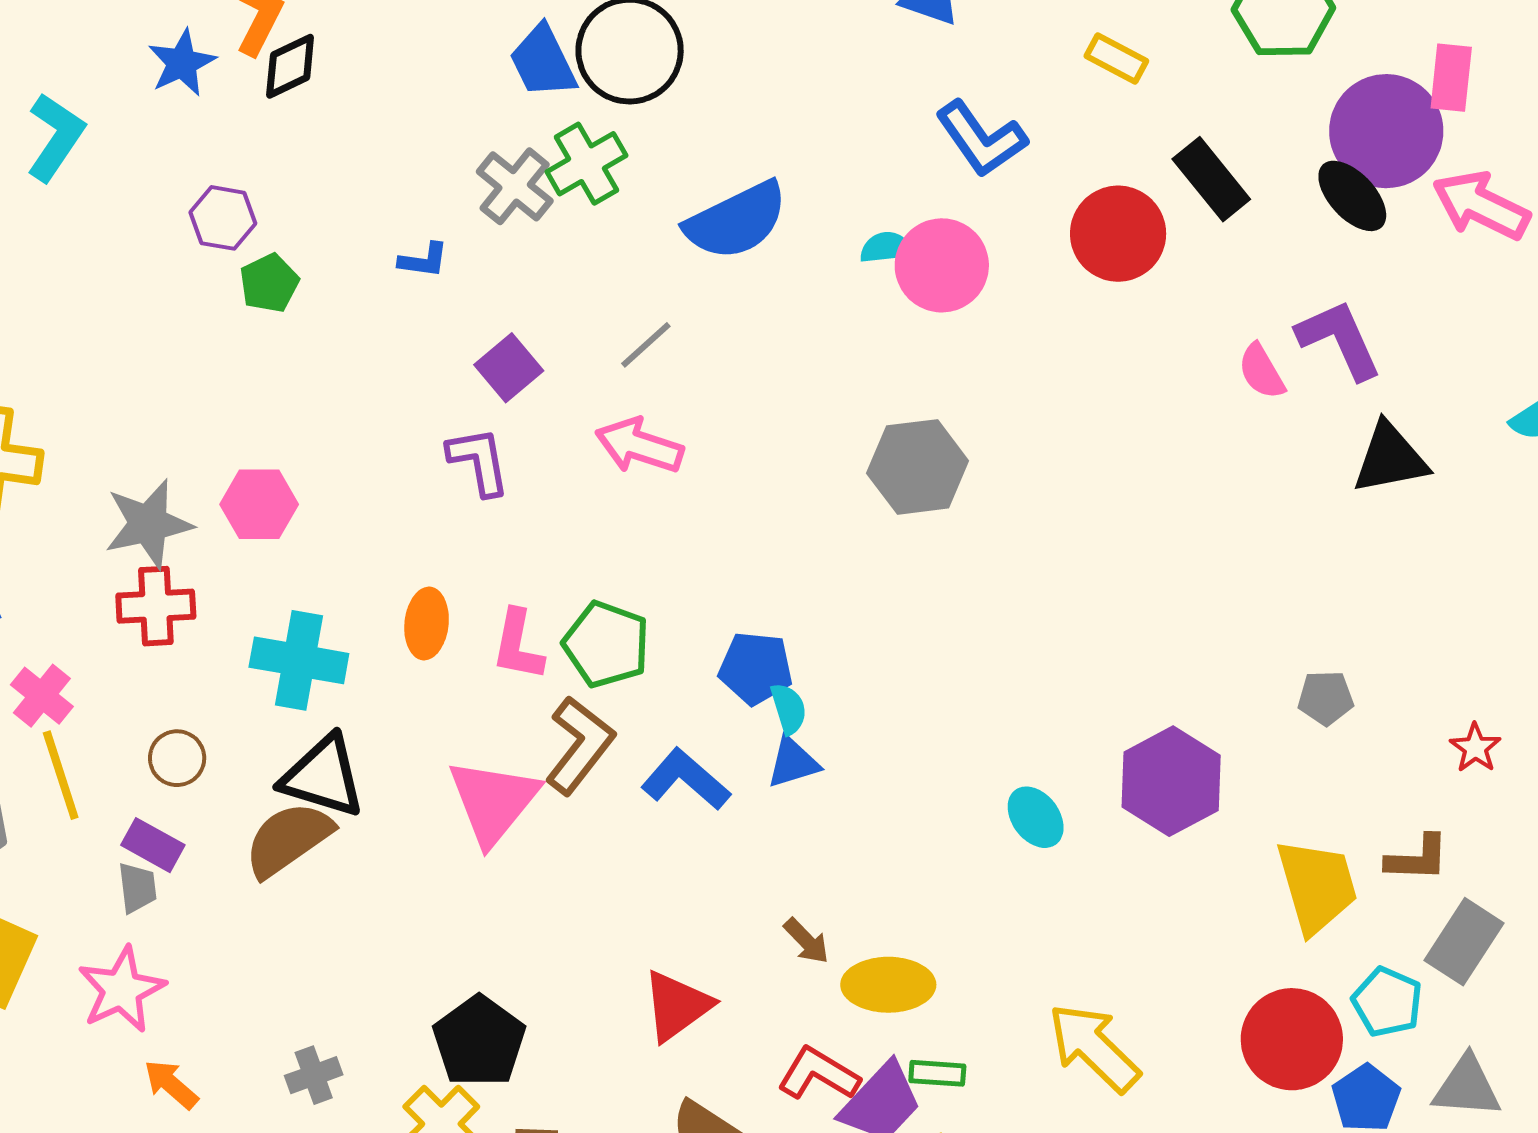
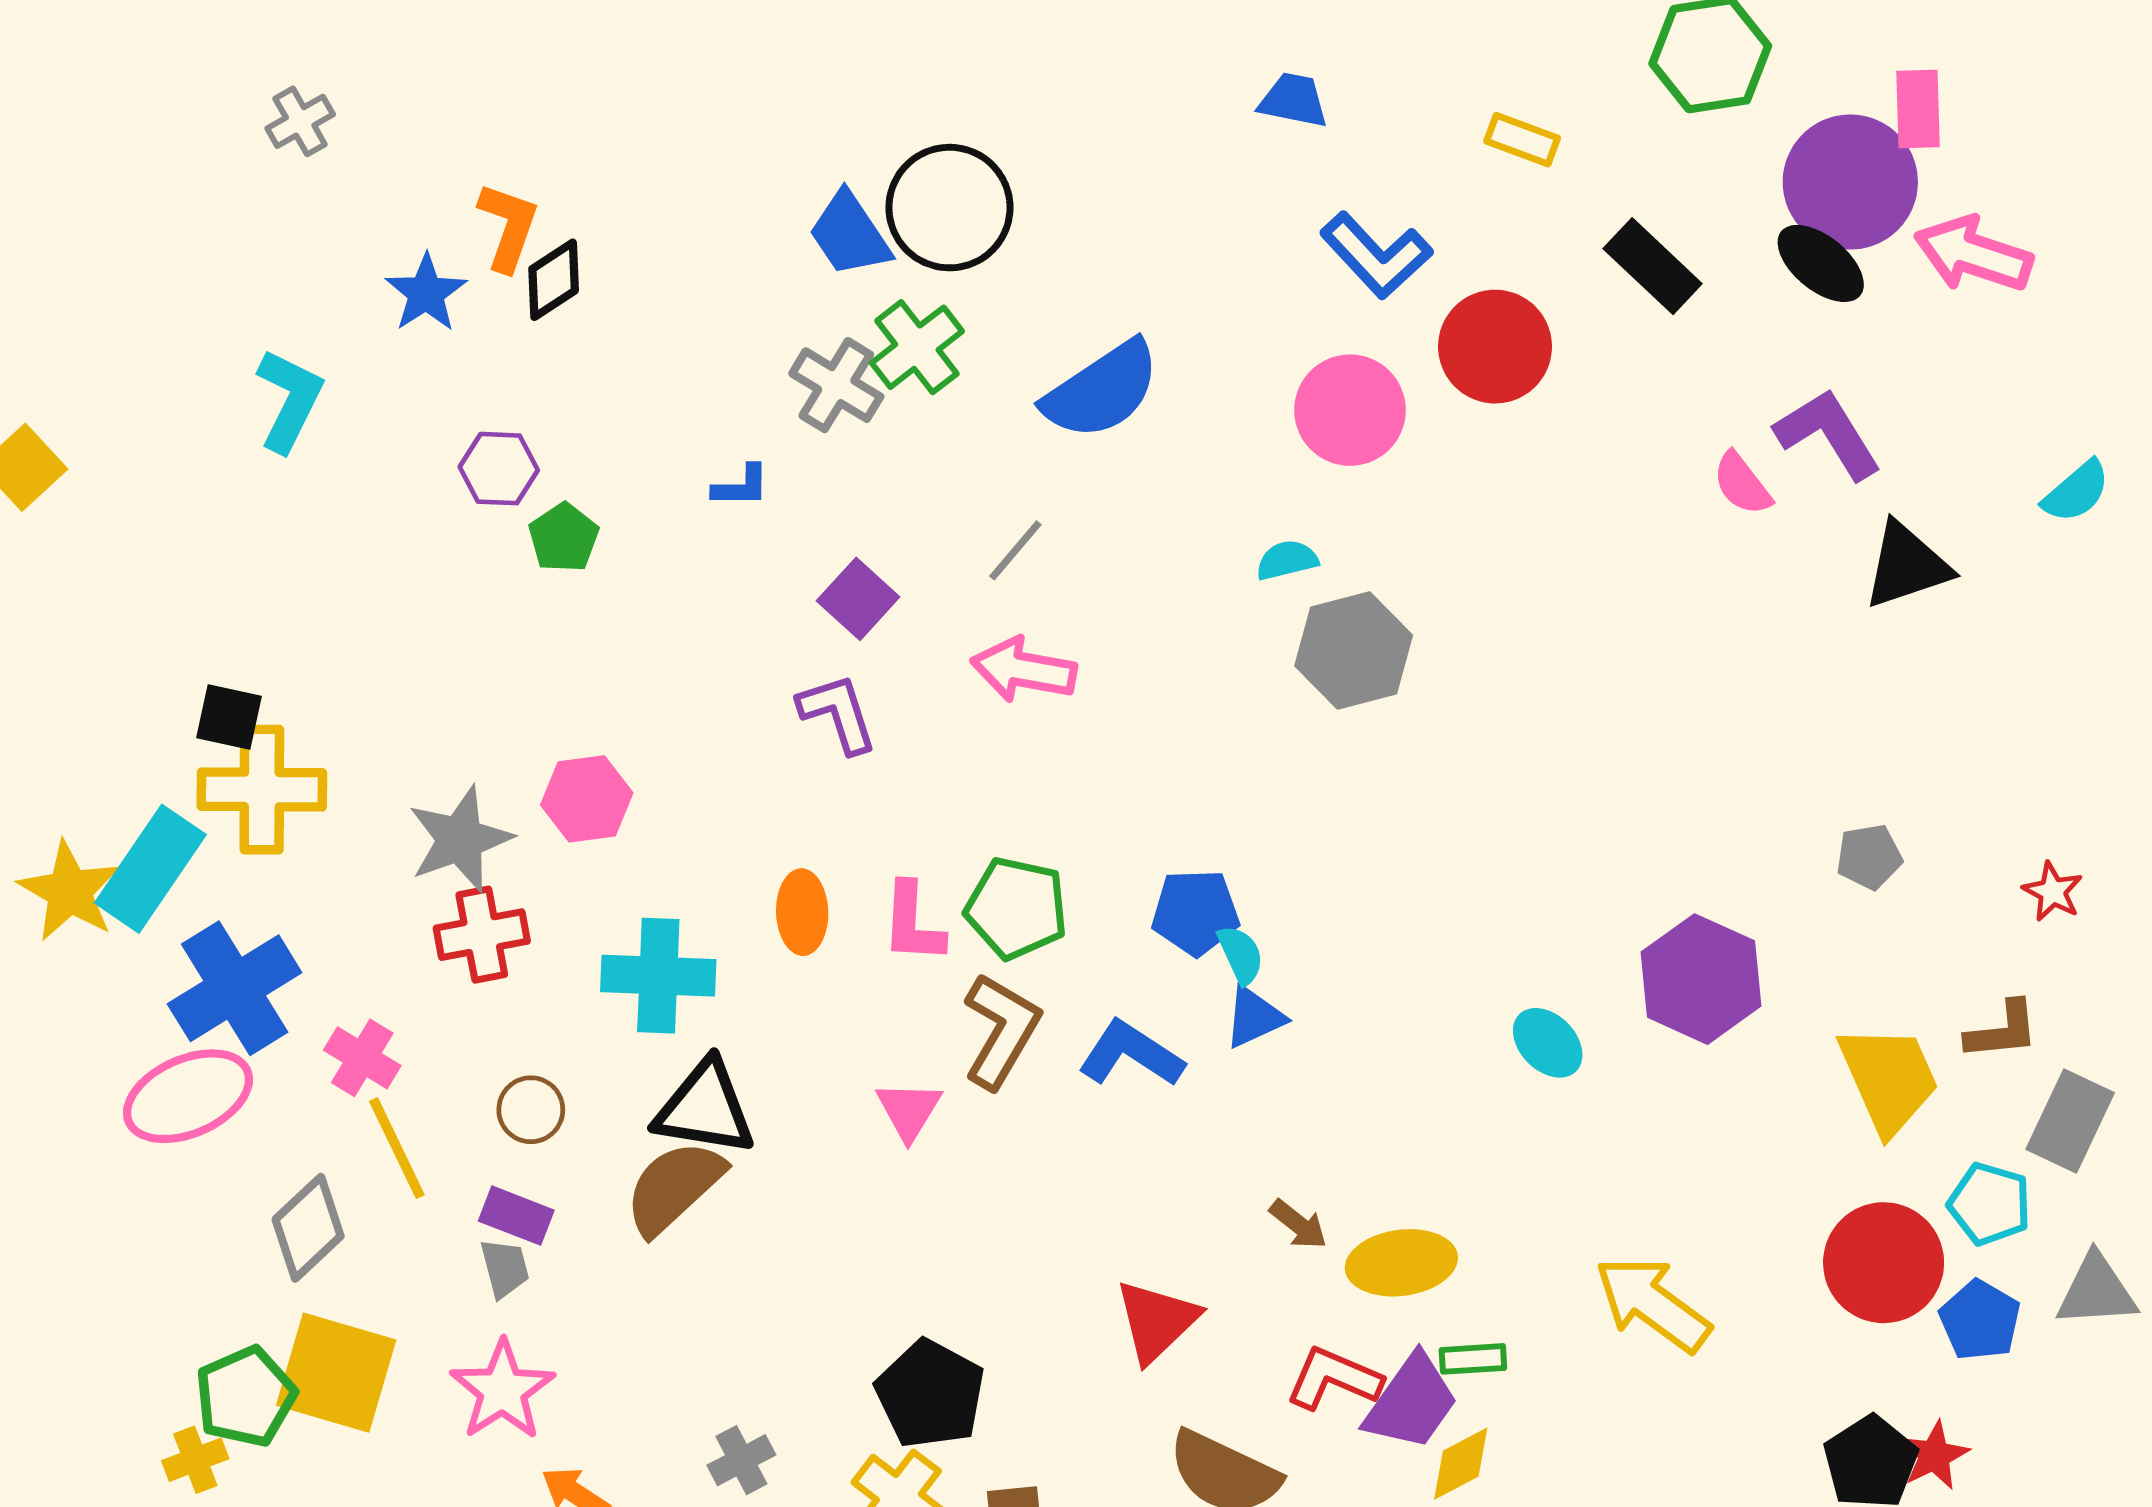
red circle: (1118, 234) -> (1495, 347), moved
cyan semicircle: (886, 247) -> (1287, 560), moved
pink triangle: (493, 801) -> (909, 1110), size x0.6

